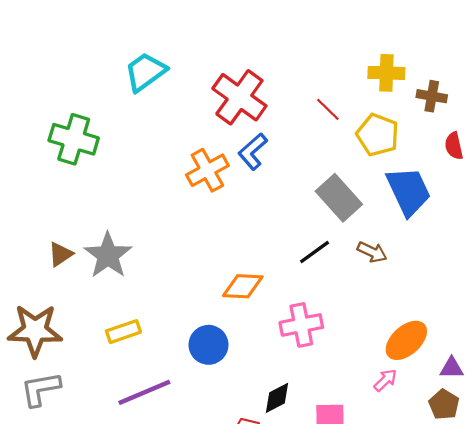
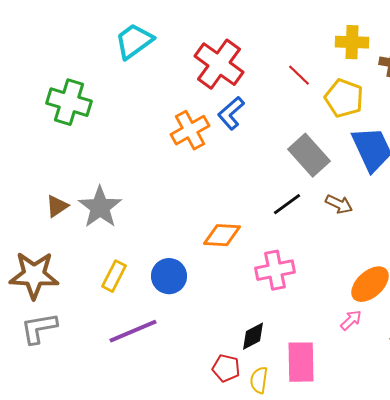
yellow rectangle: (123, 332) -> (114, 276), turned -44
blue circle: (208, 345) -> (169, 276), moved

